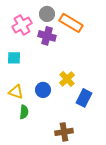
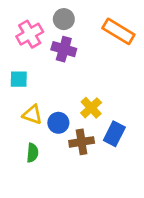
orange rectangle: (71, 23) -> (118, 31), moved
yellow triangle: (16, 92) -> (32, 115), moved
brown cross: (64, 132) -> (82, 142), moved

